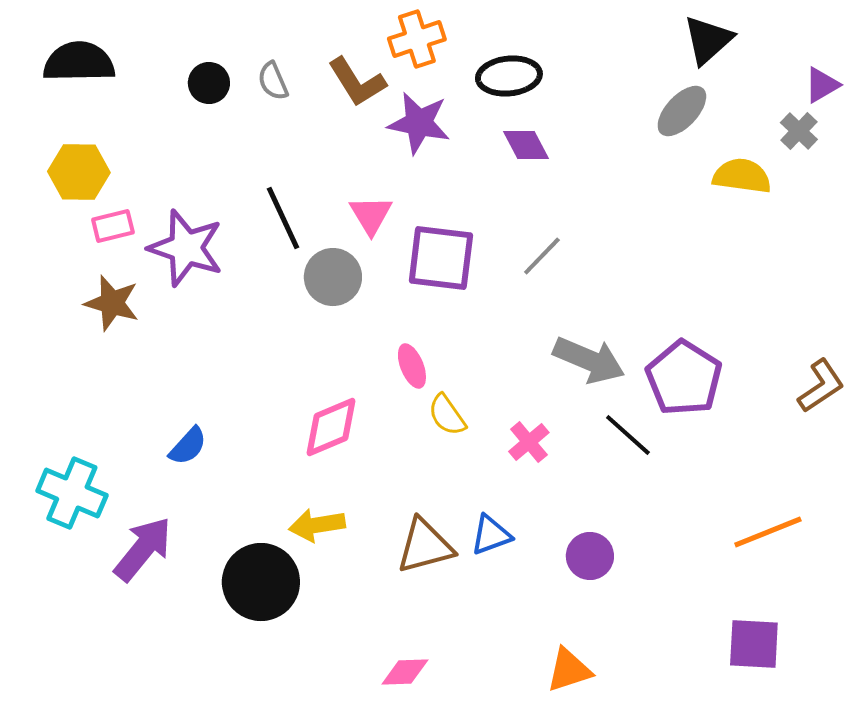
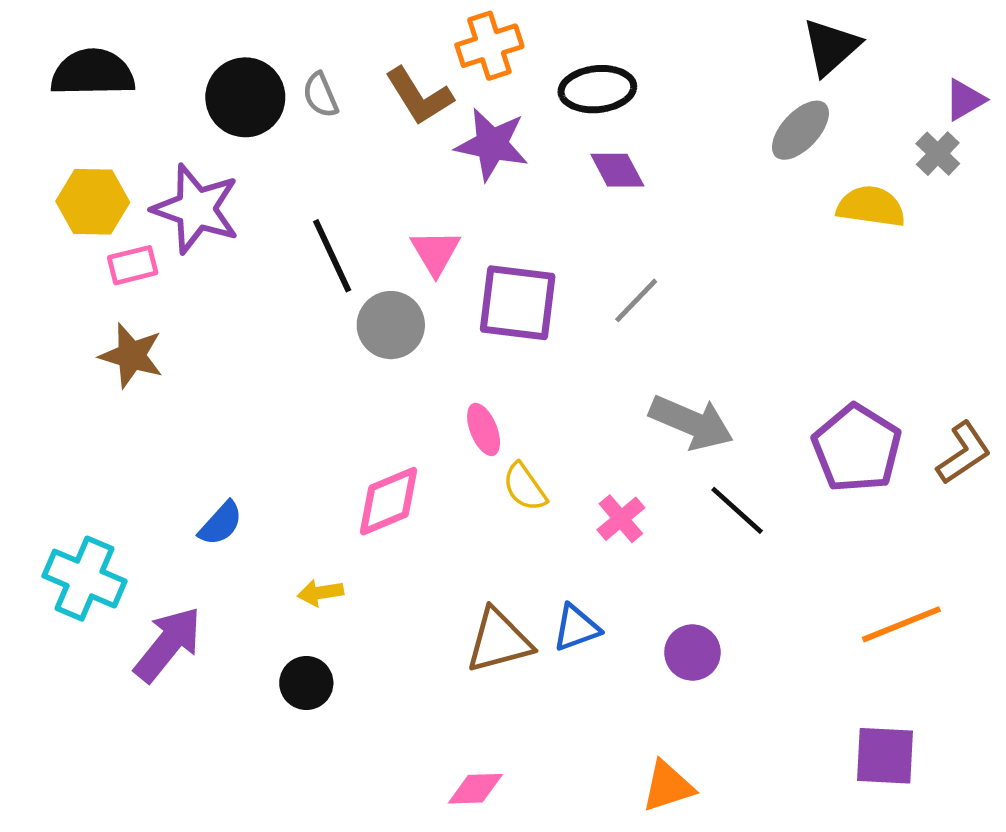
black circle: (209, 83) -> (245, 97), size x1.6
purple star: (186, 248) -> (196, 209), moved
purple pentagon: (684, 378) -> (857, 448), moved
yellow arrow: (317, 525) -> (320, 593), moved, size x0.7
black circle: (261, 582) -> (306, 683), size x0.6

